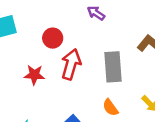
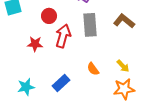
gray rectangle: (113, 67) -> (90, 25), moved

